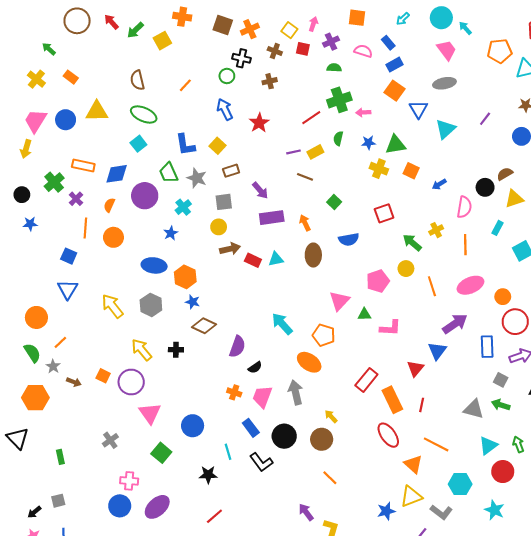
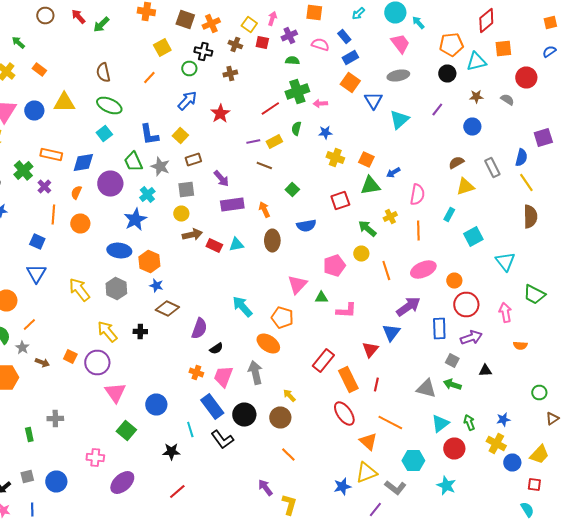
brown circle: (77, 21) -> (45, 16), size x0.7
yellow square: (162, 41) -> (162, 48), moved
blue arrow: (225, 109) -> (187, 100), turned 70
green triangle: (396, 145) -> (370, 186), moved
black circle: (485, 187) -> (447, 74), moved
blue star: (171, 233) -> (135, 220), size x1.6
blue rectangle: (251, 428) -> (212, 406), size x1.4
gray cross: (110, 440) -> (55, 418), moved, turned 35
blue circle: (120, 506) -> (56, 482), moved

